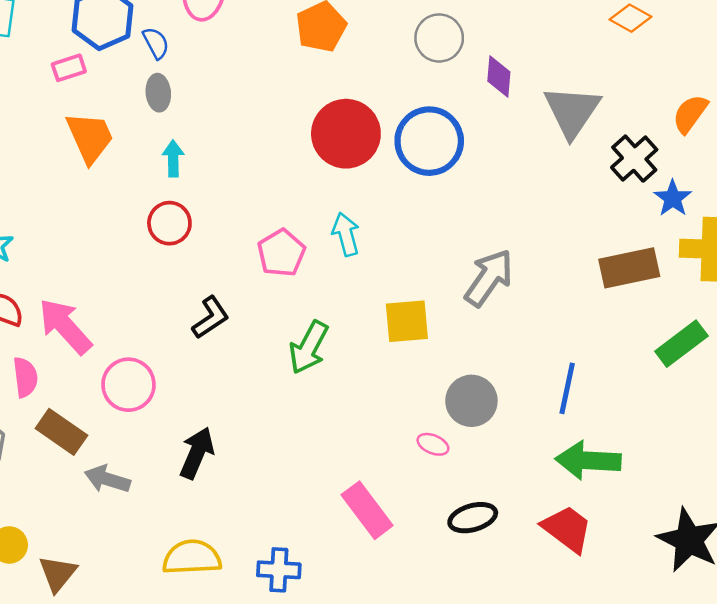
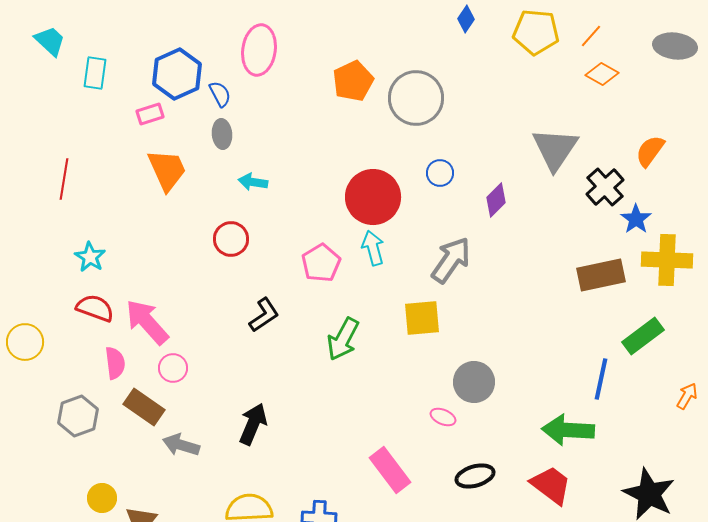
gray circle: (439, 38) -> (416, 98), moved, size x1.4
purple diamond: (499, 77) -> (496, 200), moved, turned 40
red circle: (346, 134) -> (373, 197), moved
blue circle: (429, 141) -> (440, 173), size x0.5
cyan arrow: (173, 159) -> (253, 182), moved, turned -80
gray arrow: (489, 278) -> (451, 260), moved
pink circle: (128, 385) -> (173, 368), moved, size x0.7
blue line: (567, 388) -> (601, 379), moved

